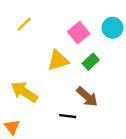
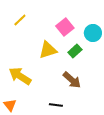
cyan circle: (112, 28) -> (93, 33), moved
black line: (68, 116) -> (56, 105), moved

